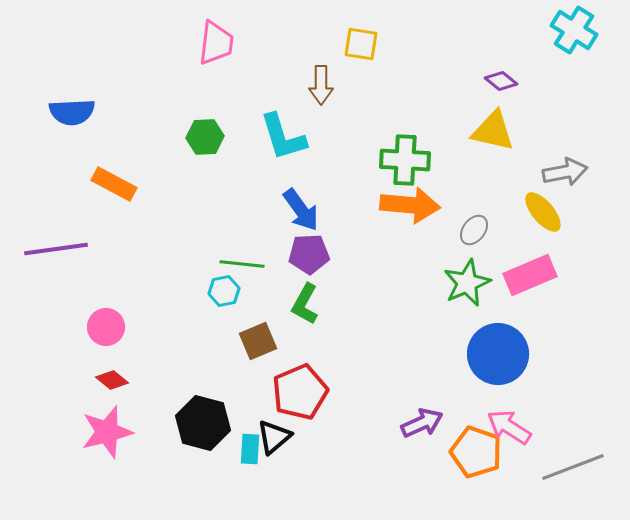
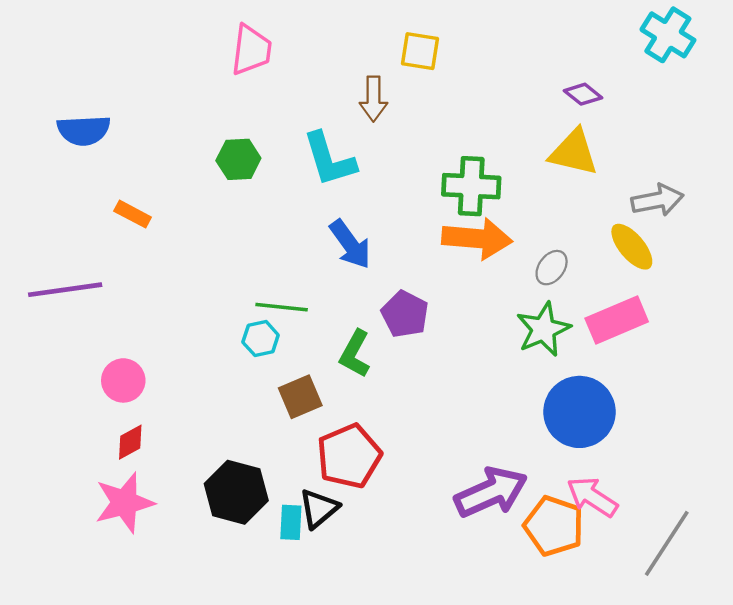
orange rectangle: (114, 184) -> (133, 214), size x0.7
purple pentagon: (309, 254) -> (405, 314), moved, turned 30
red diamond: (112, 380) -> (130, 442), turned -68
purple arrow: (422, 423) -> (491, 492), size x1.5
gray line: (573, 467) -> (667, 543), turned -36

